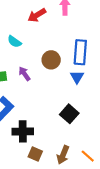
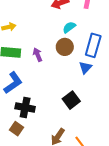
cyan semicircle: (14, 41) -> (69, 27), moved, turned 96
brown square: (35, 154) -> (16, 129), moved

